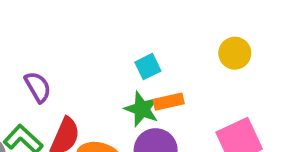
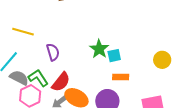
green star: (142, 109) -> (99, 49), moved

